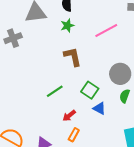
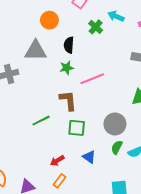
pink line: (106, 30) -> (92, 79), moved
green square: (90, 90) -> (77, 128), moved, turned -36
green line: (55, 91) -> (41, 121), moved

